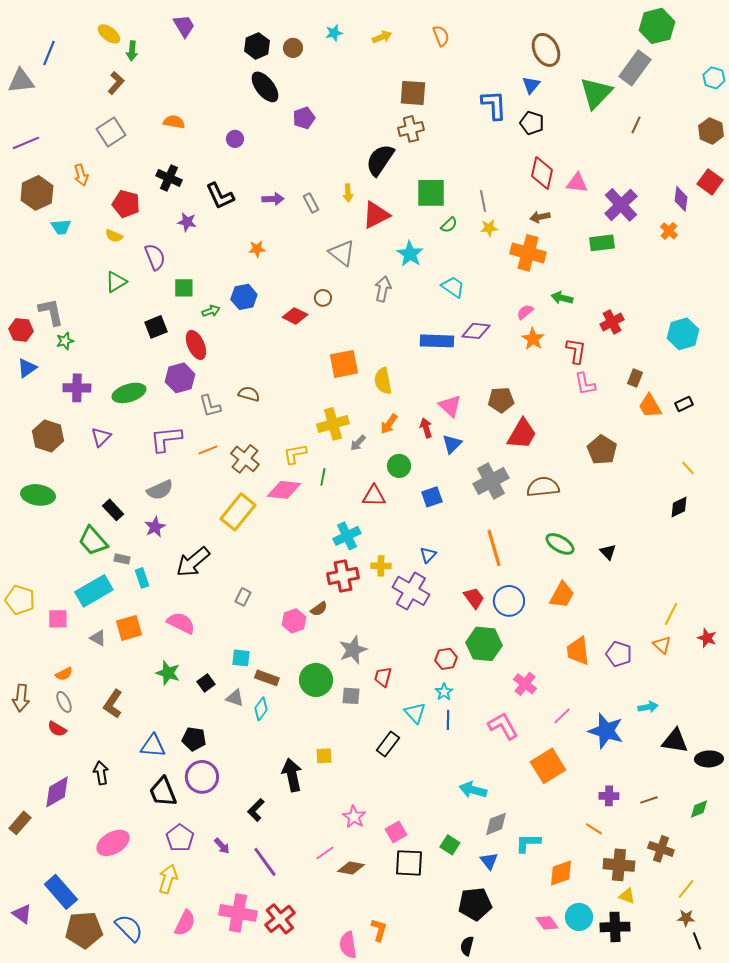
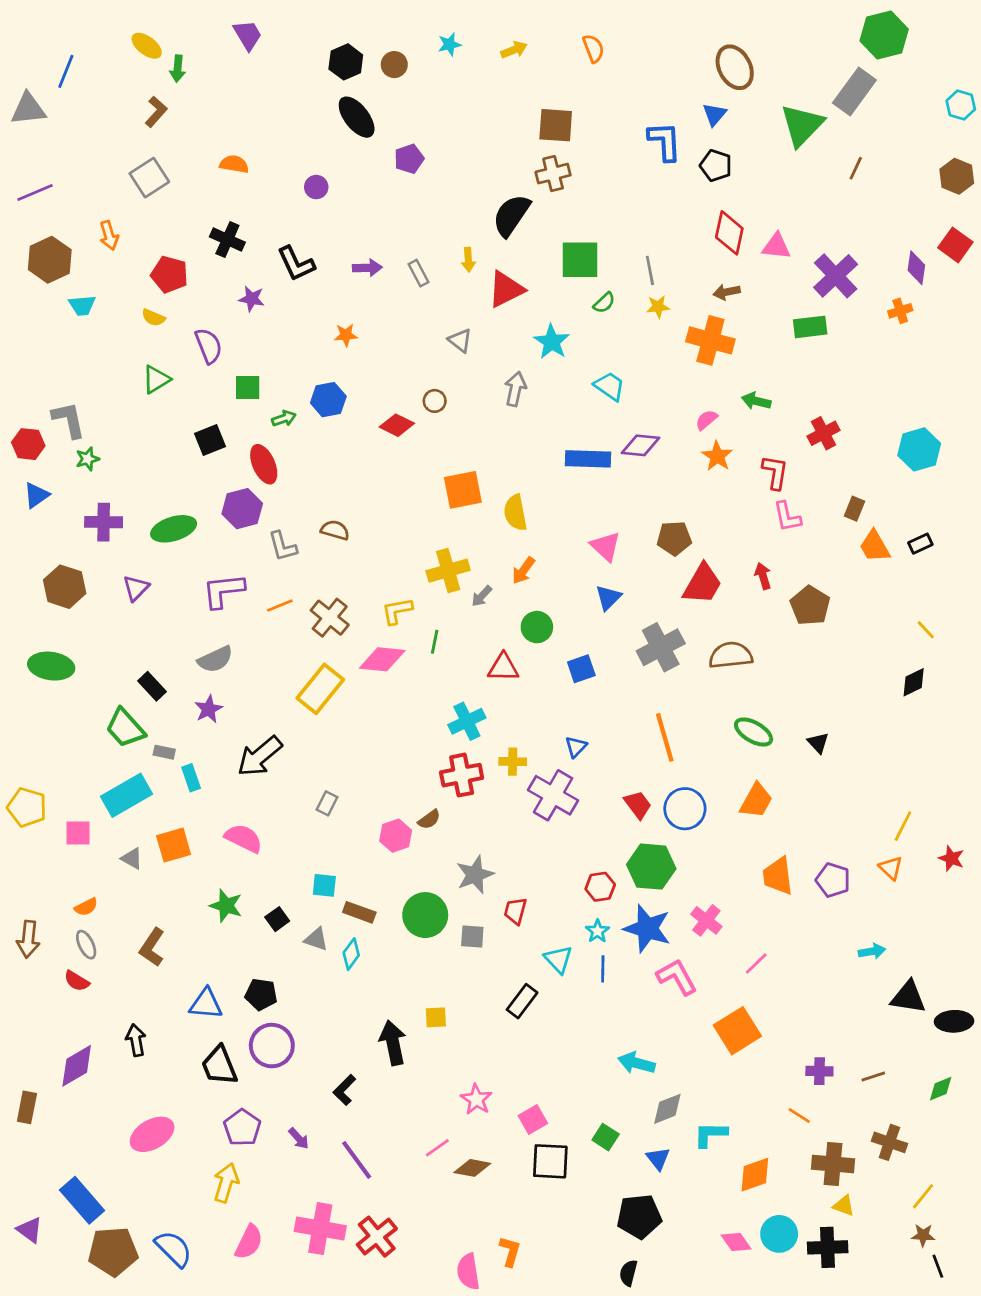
orange cross: (669, 231) -> (900, 311), turned 30
gray triangle: (342, 253) -> (460, 340), size x0.7
red arrow: (426, 428) -> (763, 576), moved
blue star: (606, 731) -> (647, 928), moved
brown rectangle: (20, 823) -> (27, 1107), turned -30

